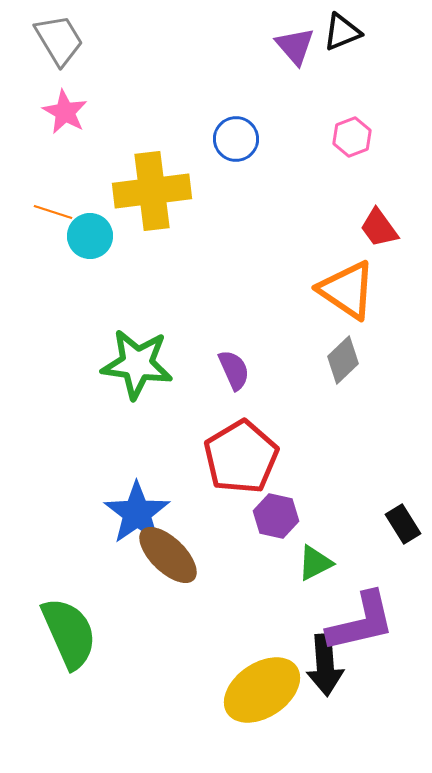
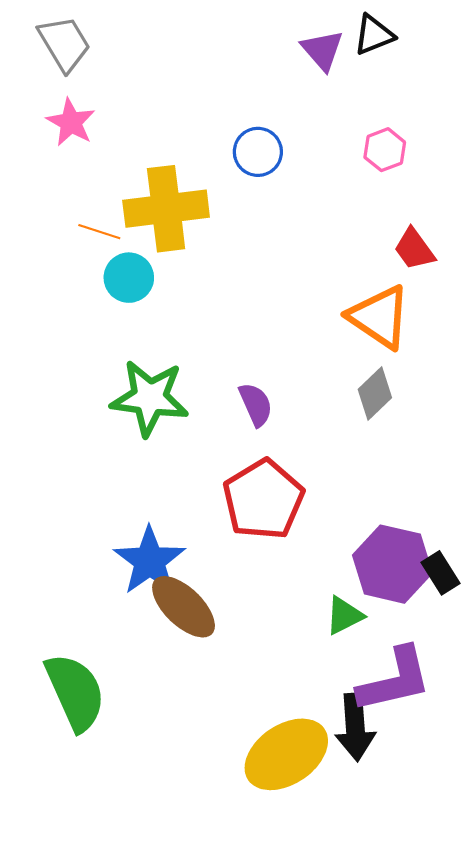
orange line: (53, 212) -> (99, 232), moved
cyan circle: (90, 236) -> (129, 278), moved
purple hexagon: (276, 516) -> (392, 564), moved, size x1.6

